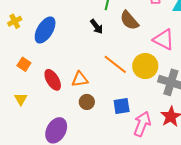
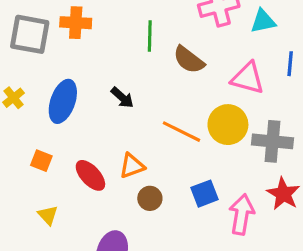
black arrow: (97, 27) -> (122, 98), moved

